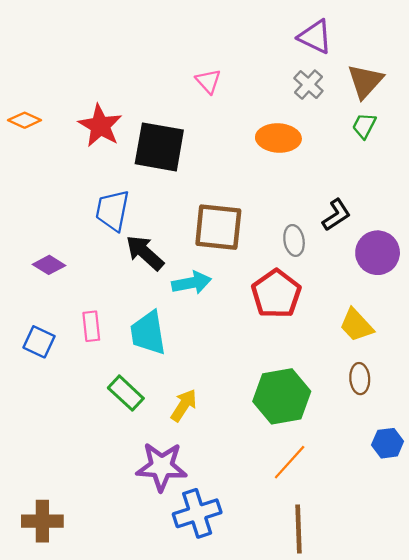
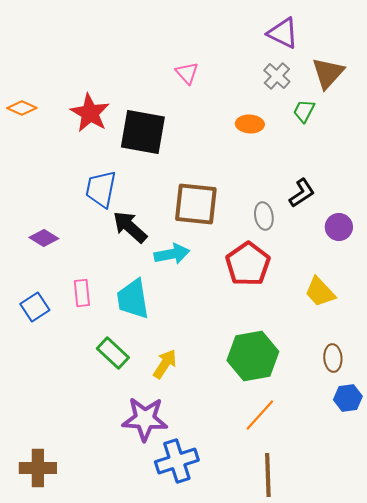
green trapezoid: (364, 126) -> (304, 111), moved
orange ellipse: (278, 138) -> (250, 124), size x0.7
purple circle: (378, 253) -> (339, 227), size x0.7
blue square: (39, 342) -> (35, 307), turned 32
brown ellipse: (360, 379) -> (333, 358), moved

